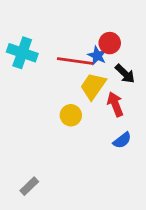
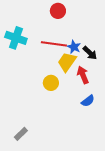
red circle: (110, 43) -> (58, 11), moved
blue star: (97, 56) -> (74, 47), moved

